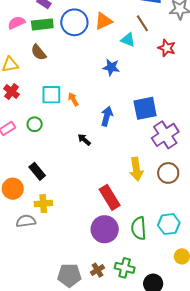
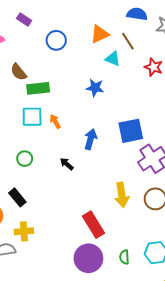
orange triangle: (103, 21) -> (100, 34), moved
blue circle: (74, 22) -> (56, 40), size x0.7
green rectangle: (42, 24) -> (38, 88), moved
green circle: (35, 124) -> (25, 159), moved
green semicircle: (139, 228) -> (124, 257), size x0.6

